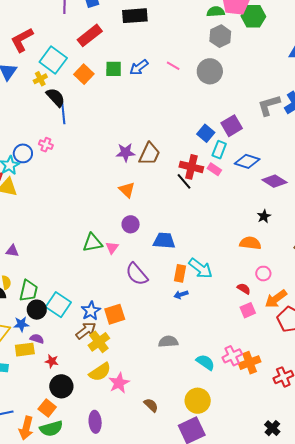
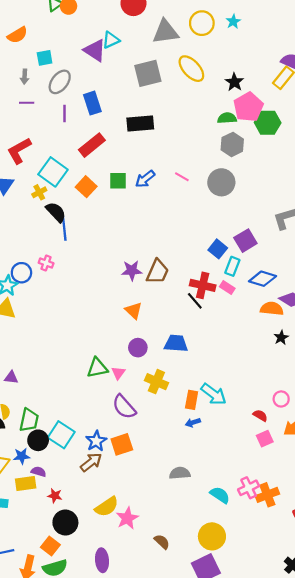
blue trapezoid: (164, 241) -> (176, 343), moved
orange semicircle: (250, 243) -> (272, 309), moved
purple semicircle: (137, 274) -> (124, 407), moved
yellow cross: (99, 342) -> (156, 382), moved, turned -30

